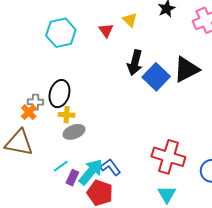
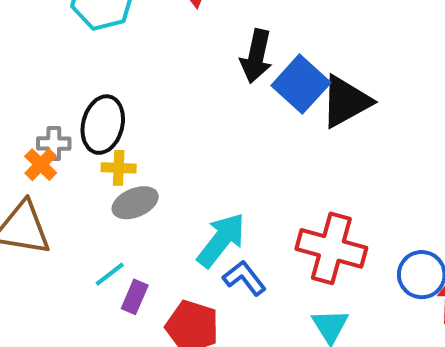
black triangle: (186, 69) -> (346, 101), moved
blue L-shape: (110, 167) -> (244, 278), moved
cyan arrow: (91, 172) -> (221, 240), moved

